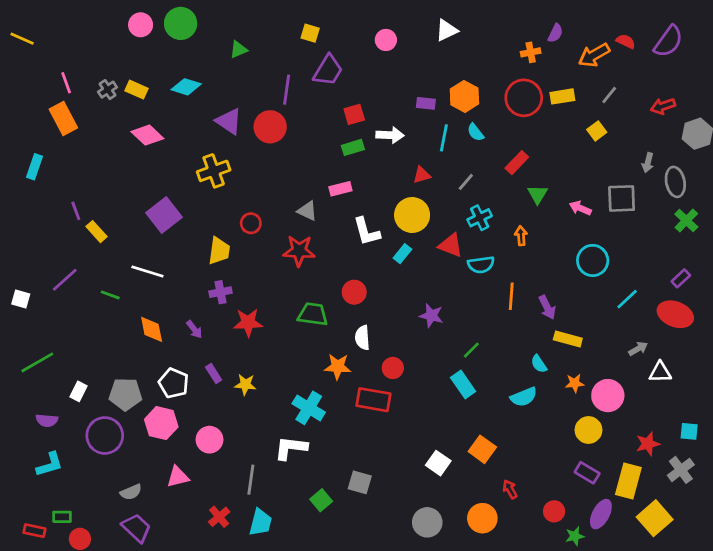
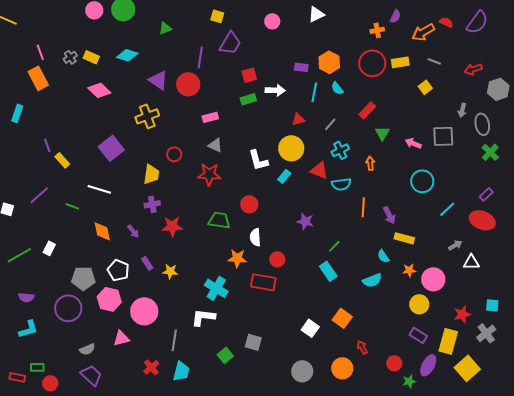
gray line: (609, 95) -> (434, 61), turned 72
pink rectangle: (340, 189) -> (210, 117), moved
white rectangle: (79, 391) -> (49, 248), moved
pink circle: (209, 440) -> (144, 311), size x1.4

